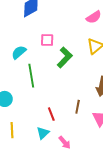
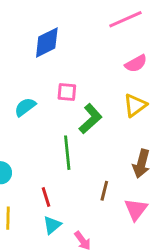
green line: (31, 76) -> (67, 153), moved
red line: (51, 114) -> (46, 197), moved

